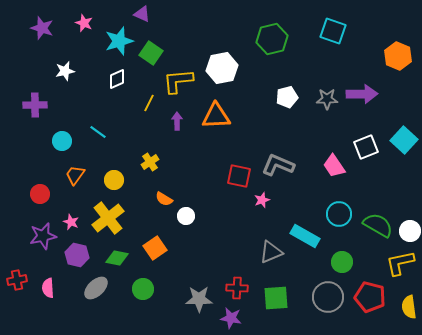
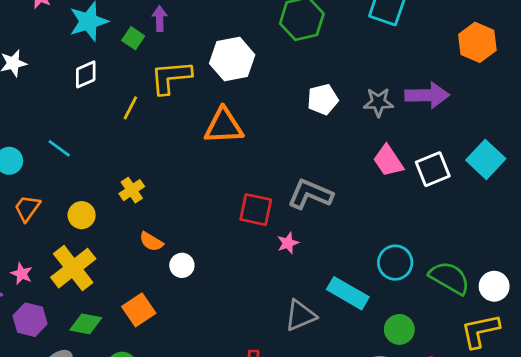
green square: (151, 53) -> (133, 38), size x0.7
purple arrow: (177, 121) -> (160, 19), moved
pink trapezoid: (334, 166) -> (388, 161), moved

